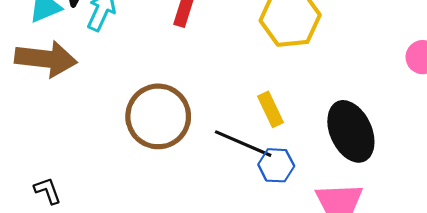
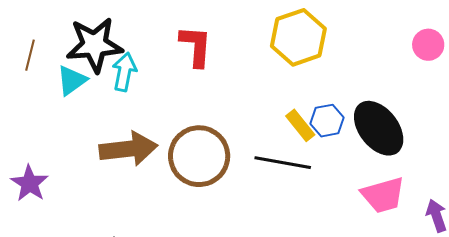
brown arrow: (46, 59) -> (128, 149), moved
blue hexagon: (276, 165) -> (327, 121), moved

